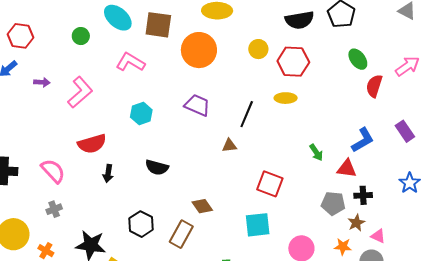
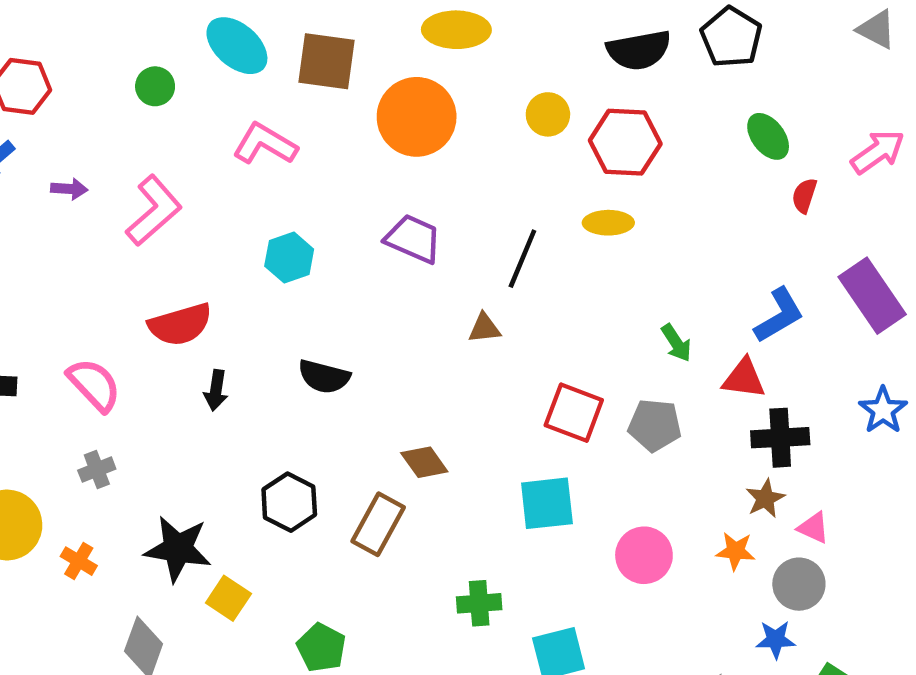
red semicircle: (374, 86) -> (804, 196), size x0.7
purple rectangle: (405, 131) -> (872, 296), size x1.5
black cross: (363, 195) -> (780, 438), size x1.4
gray pentagon: (333, 203) -> (655, 425), moved

